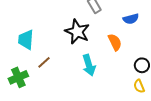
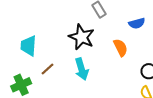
cyan arrow: (89, 65) -> (82, 69), moved

